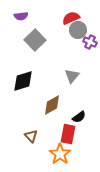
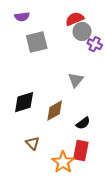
gray square: (35, 40) -> (37, 42), turned 30
black diamond: (23, 81) -> (24, 102), moved
red rectangle: (68, 134) -> (81, 151), moved

